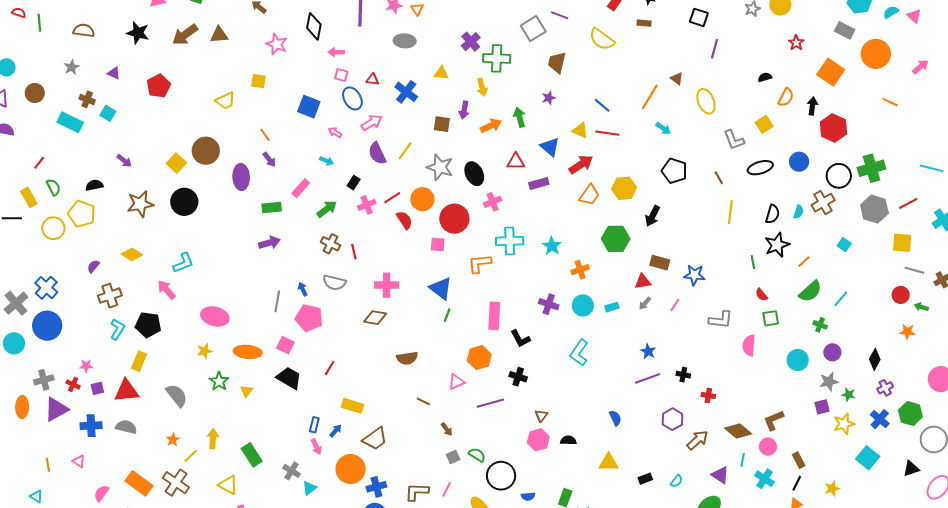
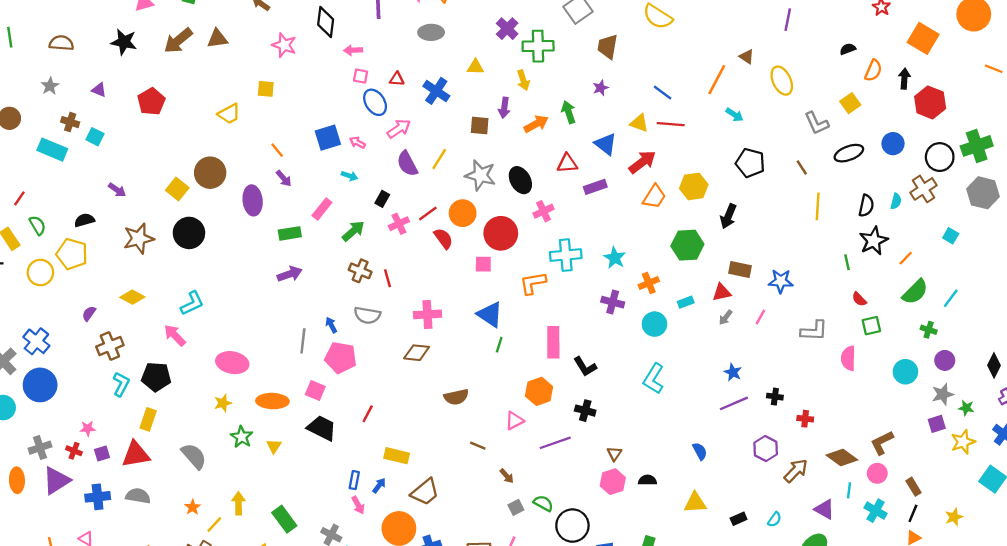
blue square: (309, 107) -> (328, 138), moved, turned -35
purple cross: (549, 304) -> (613, 302), moved
cyan rectangle: (612, 307) -> (686, 302), moved

